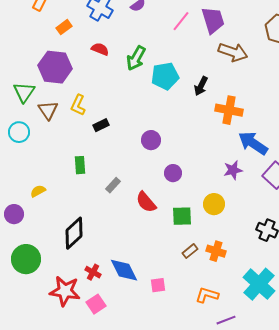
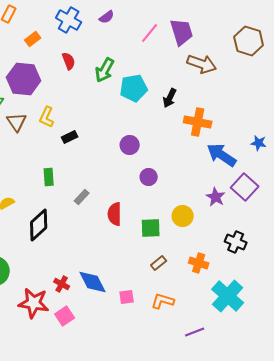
red semicircle: (100, 49) -> (69, 61), turned 48
purple circle: (151, 140) -> (130, 145), moved
purple star: (233, 170) -> (216, 197), moved, turned -30
purple circle: (173, 173) -> (149, 177), moved
red semicircle: (146, 202) -> (115, 214), turned 40
black diamond: (74, 233) -> (39, 225), moved
orange cross: (216, 251) -> (199, 263), moved
orange L-shape: (207, 295) -> (163, 301), moved

